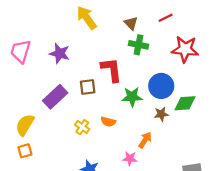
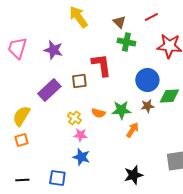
green star: (132, 97) -> (121, 110), moved
pink star: (130, 158) -> (80, 135), moved

